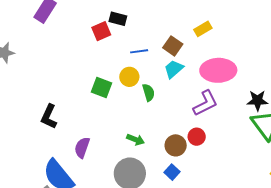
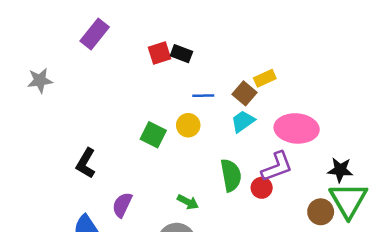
yellow rectangle: (203, 29) -> (265, 78), moved
red square: (101, 31) -> (160, 53), moved
green semicircle: (149, 92) -> (231, 175), moved, size x1.5
red circle: (197, 137) -> (262, 188), moved
brown circle: (176, 145) -> (321, 212), moved

